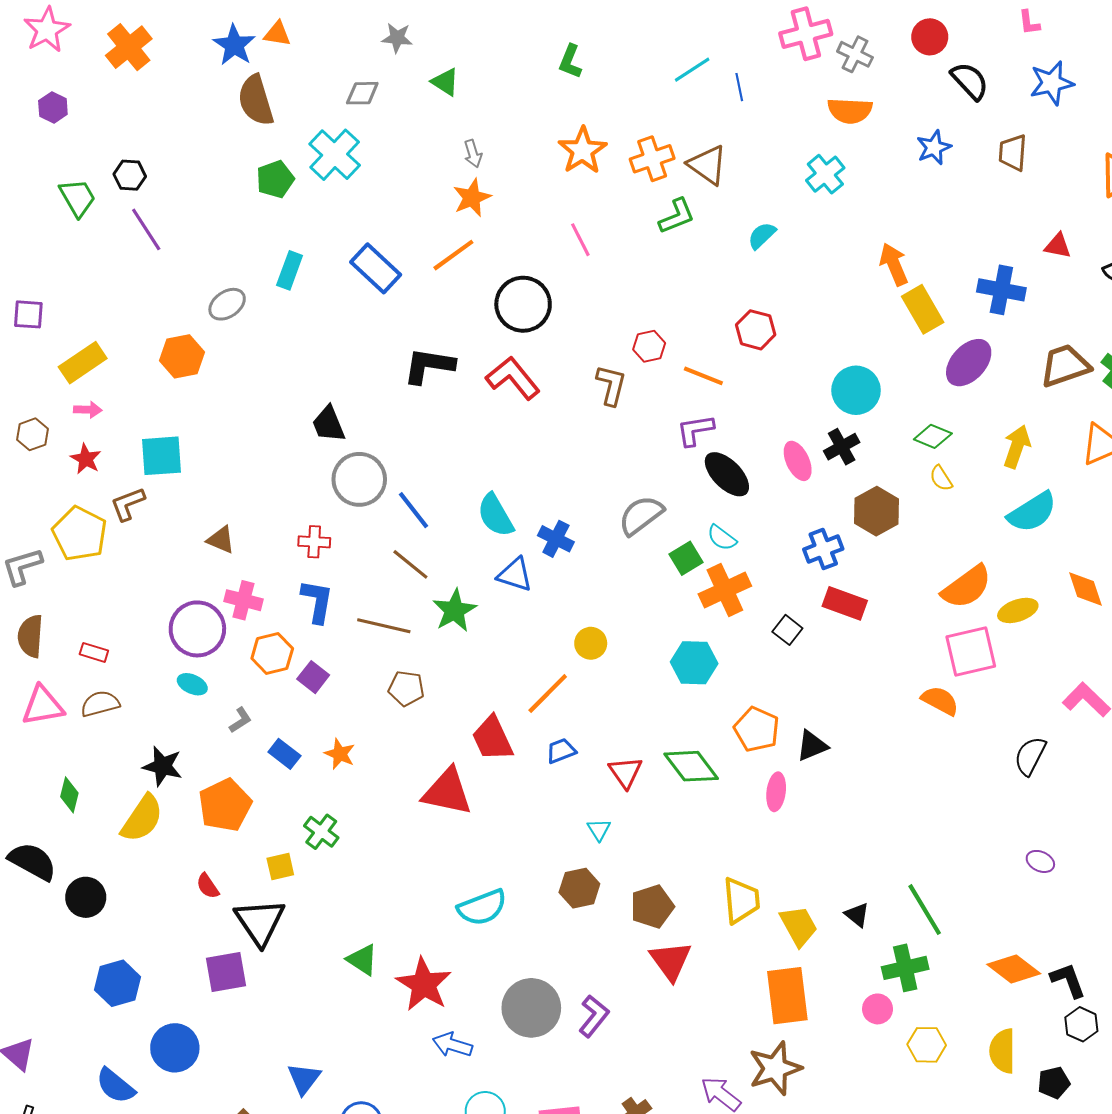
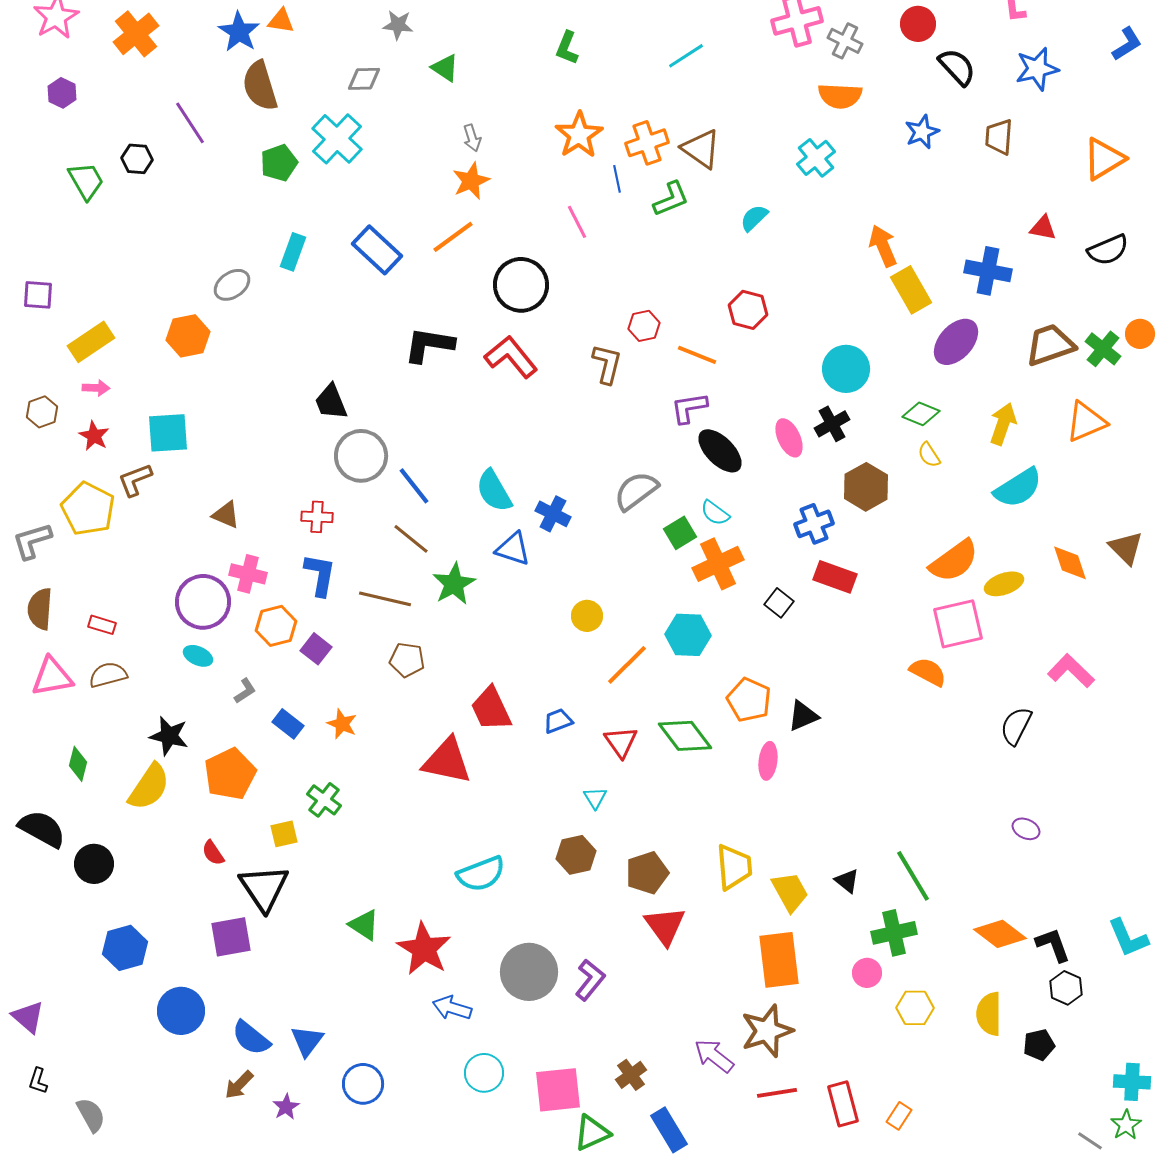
blue line: (739, 87) -> (617, 179), moved
purple line: (146, 229) -> (190, 123), moved
orange line: (548, 693) -> (627, 665), moved
blue semicircle: (115, 1086) -> (251, 1038), moved

